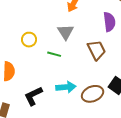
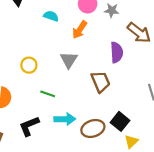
green line: (54, 54) -> (48, 94), moved

